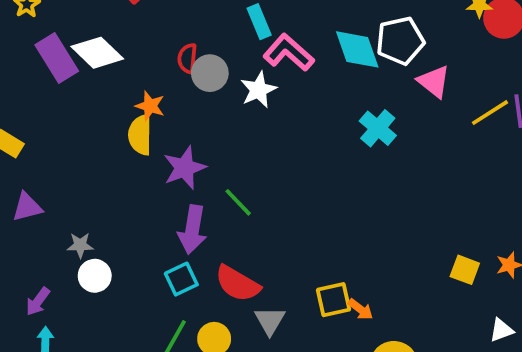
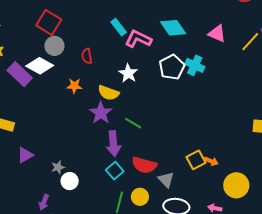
white pentagon: (400, 41) -> (172, 67), moved
gray circle: (210, 73) -> (54, 46), moved
white star: (258, 90) -> (128, 73), moved
yellow semicircle: (140, 135) -> (108, 93), moved, turned -55

